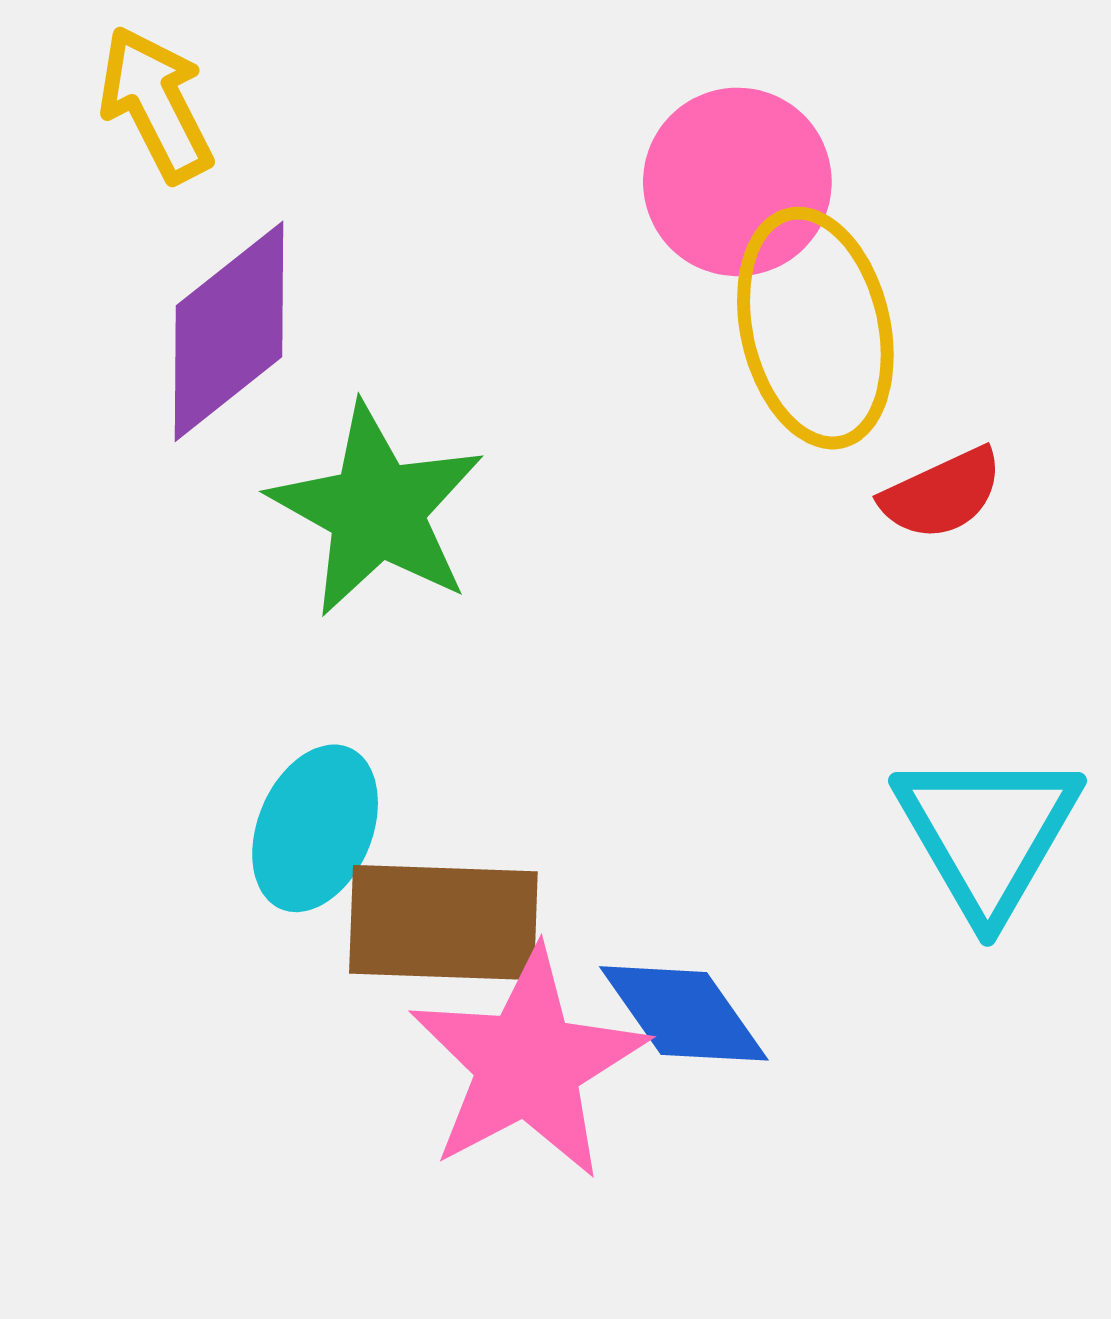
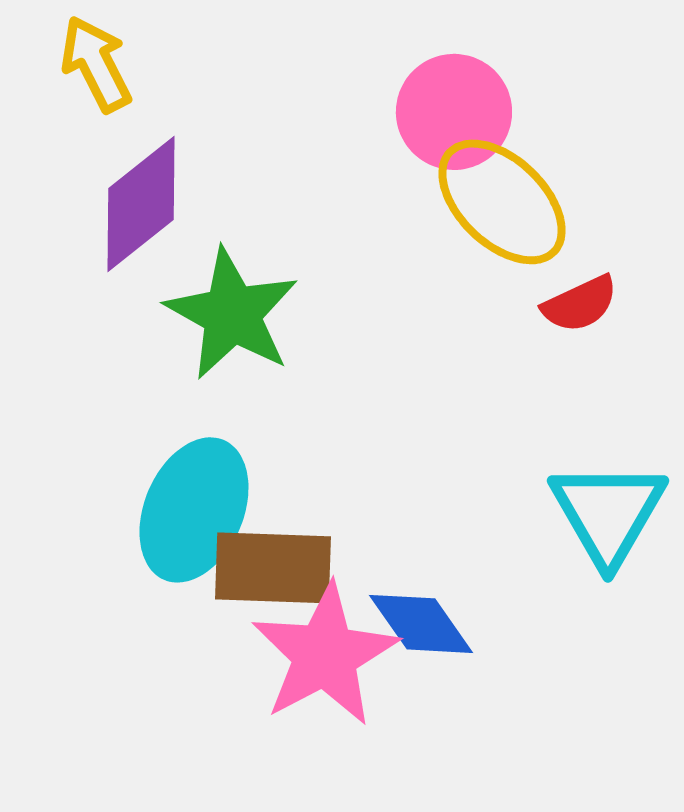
yellow ellipse: (815, 328) -> (502, 202), turned -33
cyan ellipse: (315, 828) -> (194, 510), size x1.4

